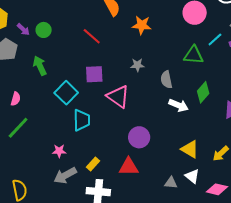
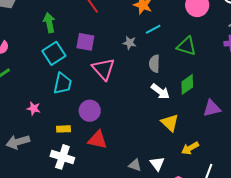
cyan line: (215, 39) -> (153, 29), moved
green arrow: (40, 66) -> (49, 23), moved
purple circle: (139, 137) -> (90, 111), moved
yellow triangle: (190, 149) -> (170, 123), moved
yellow rectangle: (93, 164) -> (64, 129), turned 32
gray arrow: (65, 175) -> (18, 142), moved

